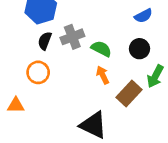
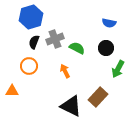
blue semicircle: (143, 16) -> (109, 23), turned 40
orange arrow: (103, 75) -> (65, 71), moved
brown rectangle: (129, 93) -> (98, 97), moved

